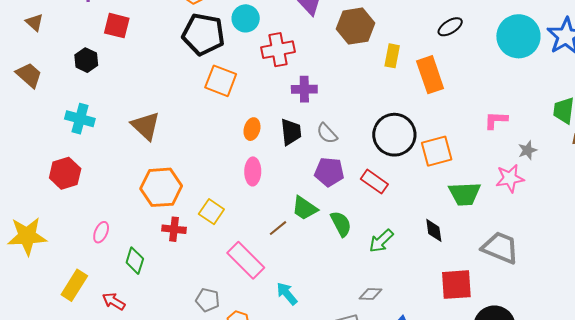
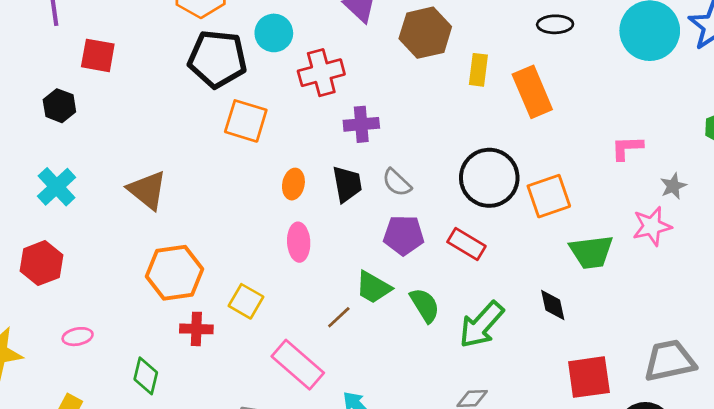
black ellipse: (450, 27) -> (555, 24), turned 35
cyan cross: (80, 119) -> (57, 187), turned 36
pink ellipse: (101, 232) -> (78, 337), moved, turned 60
green arrow: (381, 241) -> (482, 325), size x1.4
gray trapezoid: (500, 248) -> (670, 361), moved, turned -30

